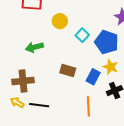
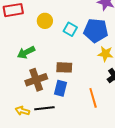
blue rectangle: (93, 77) -> (60, 88), moved
brown cross: (23, 81) -> (36, 80), moved

